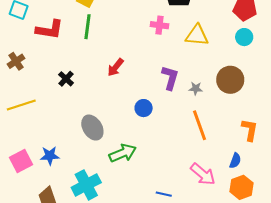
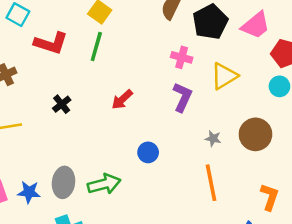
yellow triangle: (197, 35) -> (224, 76), turned -45
purple L-shape: (170, 78) -> (182, 97), moved
gray ellipse: (92, 128) -> (63, 182), moved, turned 30
green arrow: (123, 153) -> (104, 184), moved

